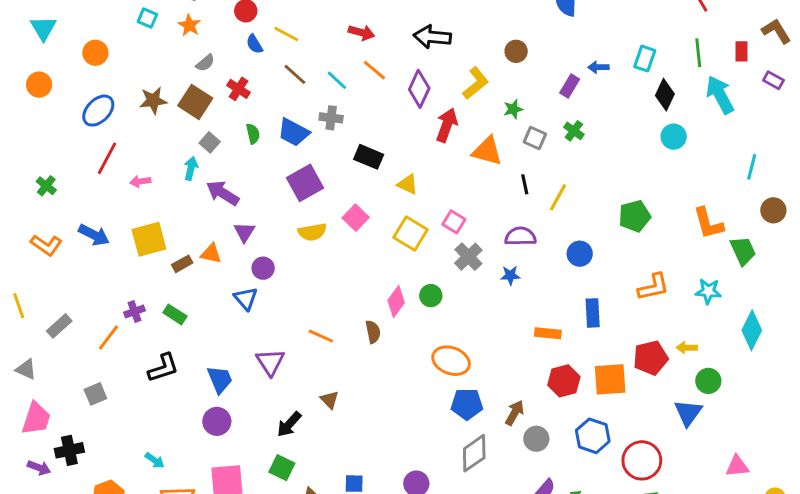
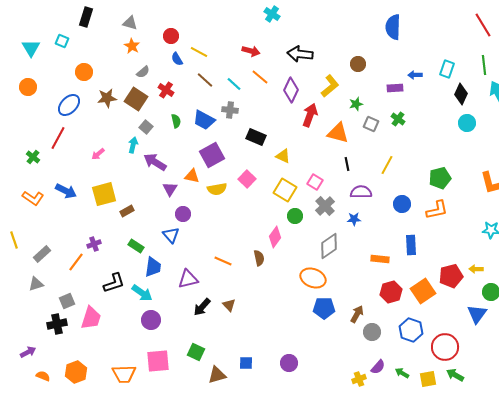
cyan square: (147, 18) -> (62, 41), moved
orange circle: (95, 53) -> (84, 72), moved
purple rectangle: (570, 86) -> (395, 88), turned 56
red line: (107, 158) -> (58, 138), moved
pink arrow: (140, 181) -> (98, 154), turned -32
black line: (525, 184) -> (347, 164), moved
orange triangle: (211, 254) -> (192, 176), moved
orange L-shape: (653, 287) -> (437, 210), moved
green circle: (431, 296) -> (295, 216), moved
green rectangle: (175, 314) -> (136, 246), moved
purple triangle: (270, 362) -> (188, 279), turned 50
gray triangle: (26, 369) -> (36, 284), moved, turned -42
blue trapezoid: (220, 379) -> (153, 267), moved, turned 30
orange square: (610, 379) -> (423, 291), turned -30
pink trapezoid: (36, 418) -> (91, 318), moved
black arrow: (289, 424) -> (202, 307), moved
black cross: (69, 450) -> (57, 324), moved
gray diamond: (474, 453) -> (329, 246), moved
cyan arrow: (155, 460) -> (142, 293), moved, size x1.5
purple arrow: (39, 468) -> (28, 352), turned -49

